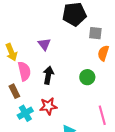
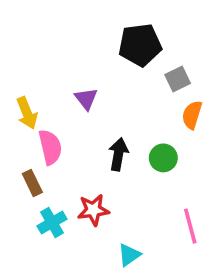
gray square: (95, 33) -> (178, 79), turned -32
black arrow: (48, 75) -> (118, 154), moved

